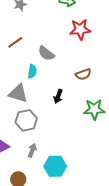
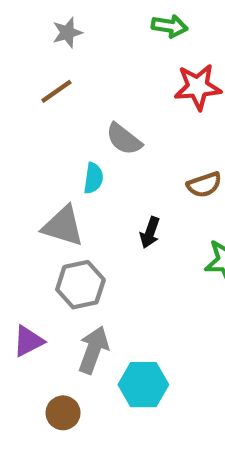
brown line: (15, 42) -> (56, 91), moved
gray arrow: (32, 150) -> (93, 350), size x1.5

